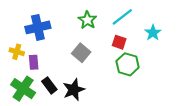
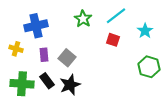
gray square: (81, 53) -> (67, 58), moved
purple rectangle: (34, 62) -> (44, 55), moved
green hexagon: (128, 64) -> (149, 67), moved
green cross: (23, 89) -> (22, 84), turned -30

